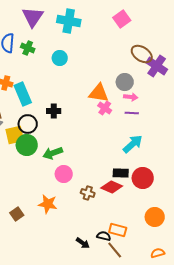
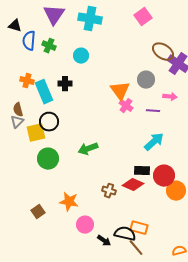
orange triangle: (99, 93) -> (120, 91), turned 45
pink arrow: (131, 97) -> (170, 97), moved
black cross: (54, 111) -> (65, 84), moved
green circle: (27, 145) -> (48, 159), moved
green arrow: (53, 153) -> (88, 149), moved
pink circle: (64, 174) -> (85, 225), moved
orange circle: (155, 217) -> (176, 191), moved
black semicircle: (104, 236) -> (125, 234), size x1.5

